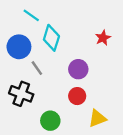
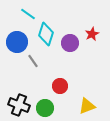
purple circle: (78, 69) -> (70, 43), moved
black cross: (21, 94) -> (19, 105), moved
red circle: (77, 96) -> (60, 86), moved

